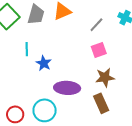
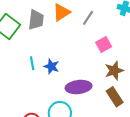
gray line: (96, 25) -> (88, 18), moved
cyan line: (27, 49) -> (32, 63), moved

